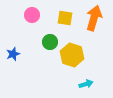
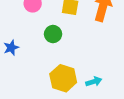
yellow hexagon: (72, 55) -> (63, 78), moved

